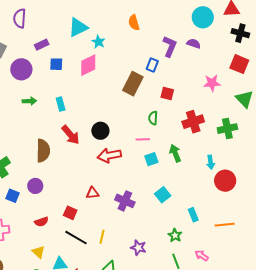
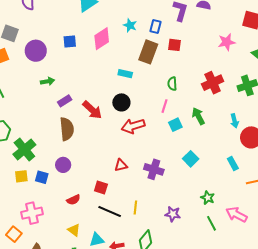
cyan star: (99, 42) -> (130, 25), moved
purple rectangle: (42, 45) -> (65, 101), moved
blue rectangle: (152, 65) -> (155, 27), moved
red square: (167, 94) -> (174, 45), moved
cyan rectangle: (61, 104) -> (125, 74), moved, turned -56
pink line: (143, 139) -> (164, 106), turned -64
cyan rectangle: (193, 215) -> (233, 164), moved
pink arrow: (202, 255) -> (237, 215), size x1.5

